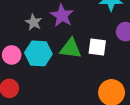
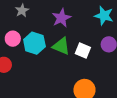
gray star: (34, 22) -> (22, 10), moved

